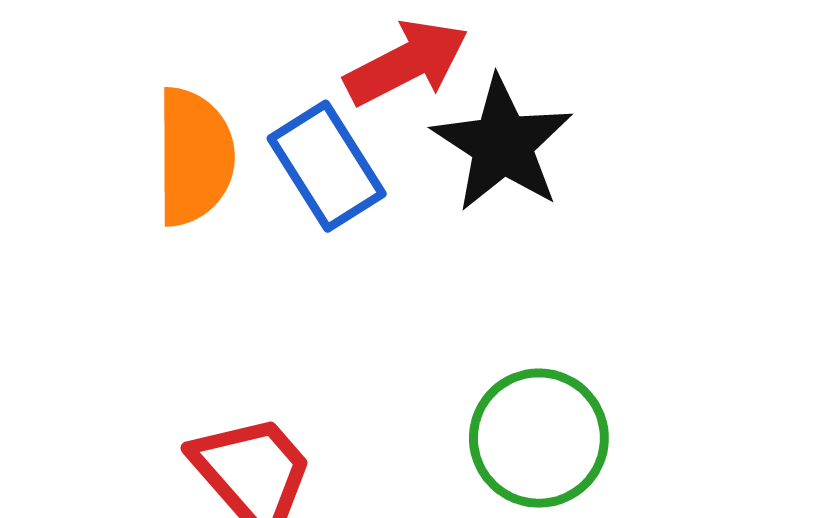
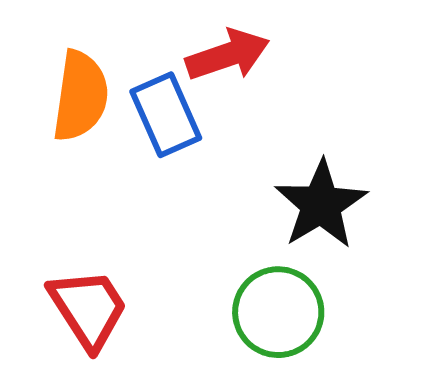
black star: (502, 144) -> (321, 205), moved

